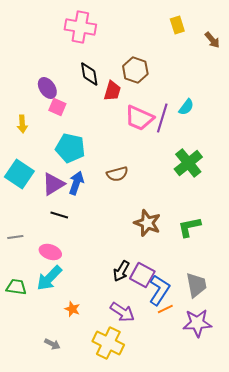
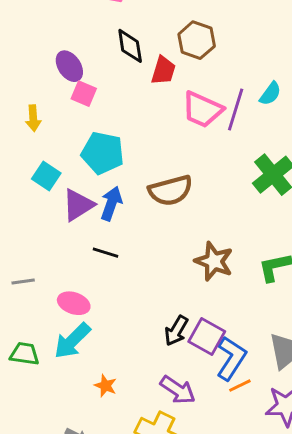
cyan square: (19, 174) -> (46, 176), moved, size x0.7
brown semicircle: (117, 174) -> (171, 190), size x1.4
black line: (59, 215) -> (106, 253), moved

